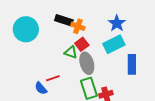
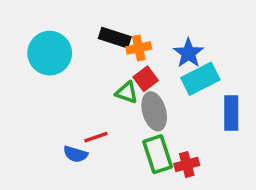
blue star: (117, 23) -> (188, 53), moved
orange cross: (78, 26) -> (139, 48), turned -32
blue semicircle: (41, 88) -> (75, 154), turned -32

